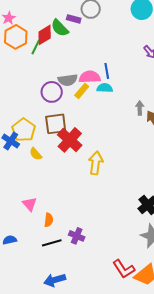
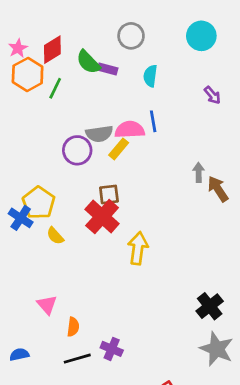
purple rectangle: (74, 19) -> (108, 69), moved
red diamond: (45, 35) -> (52, 50), moved
cyan semicircle: (105, 88) -> (150, 76), moved, turned -84
brown square: (56, 124) -> (109, 194), moved, size x0.7

